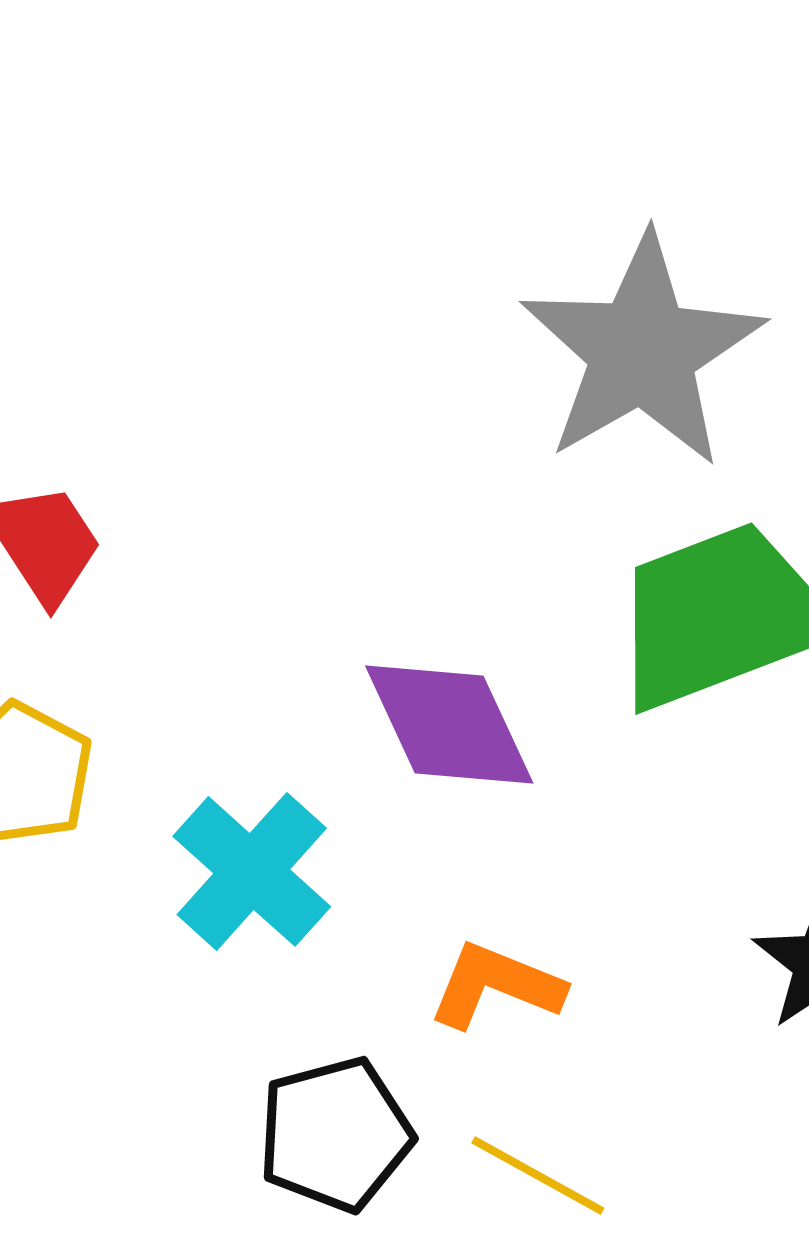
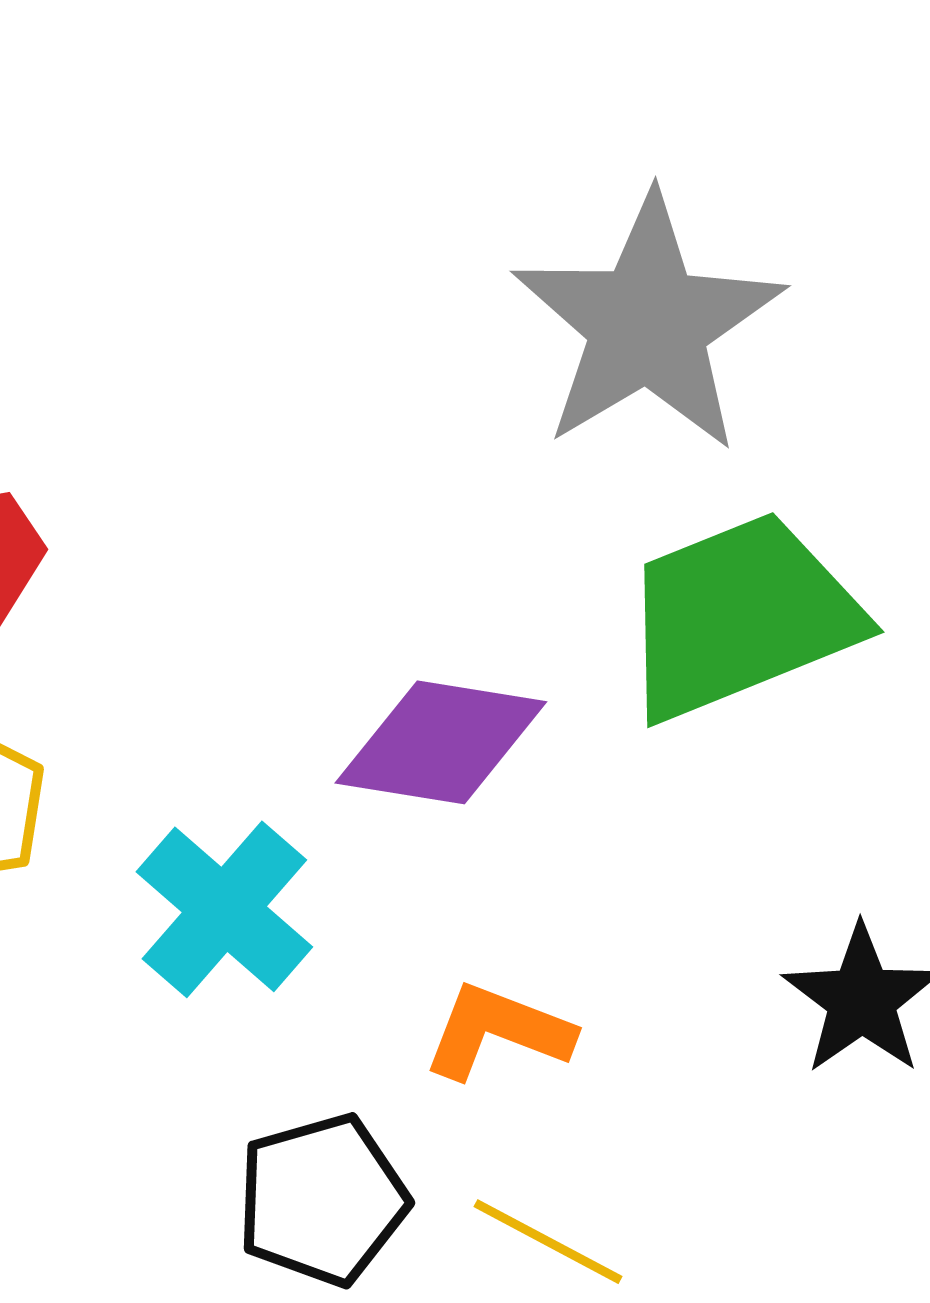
purple diamond: (449, 725) -> (441, 742), turned -55

